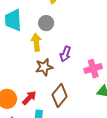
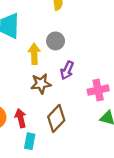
gray circle: (46, 23) -> (56, 41), moved
red arrow: (29, 98) -> (21, 118), turned -63

